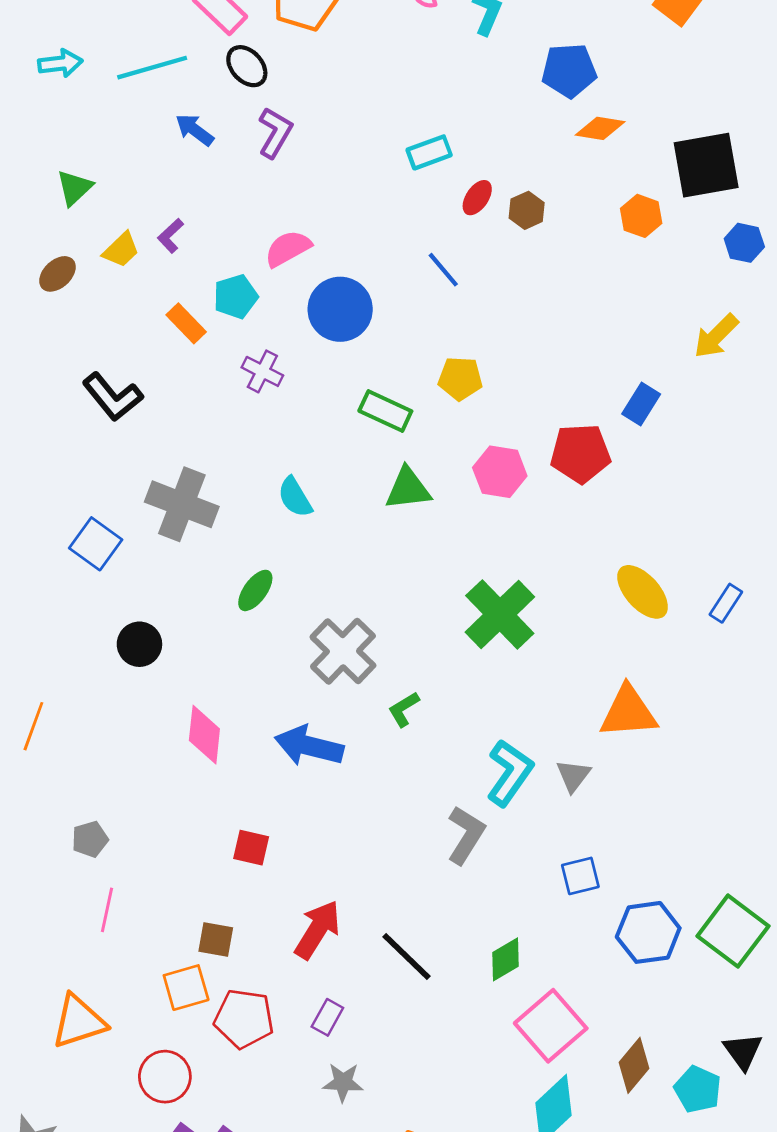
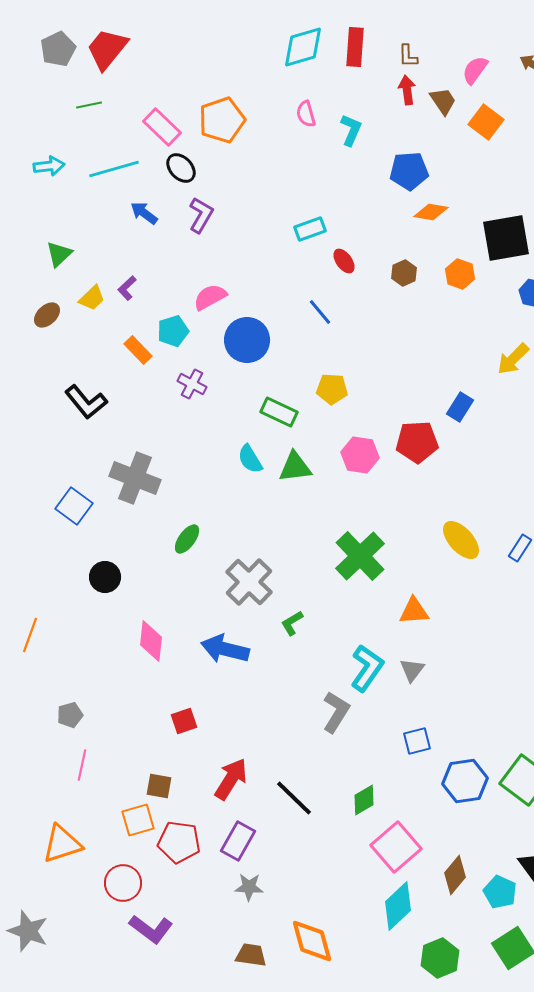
red ellipse: (477, 198) -> (344, 261), turned -70
brown hexagon: (527, 210) -> (404, 273), moved
cyan semicircle: (295, 497) -> (250, 459), moved
orange triangle: (628, 712) -> (414, 611), moved, size x0.7
red square: (251, 848) -> (184, 721), turned -32
purple rectangle: (327, 1017) -> (238, 841), size x1.5

